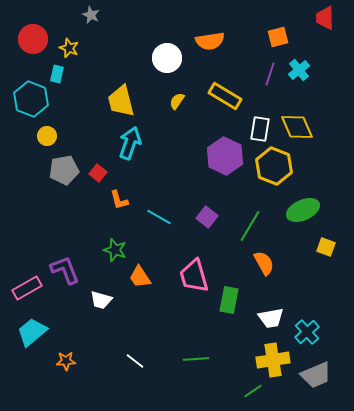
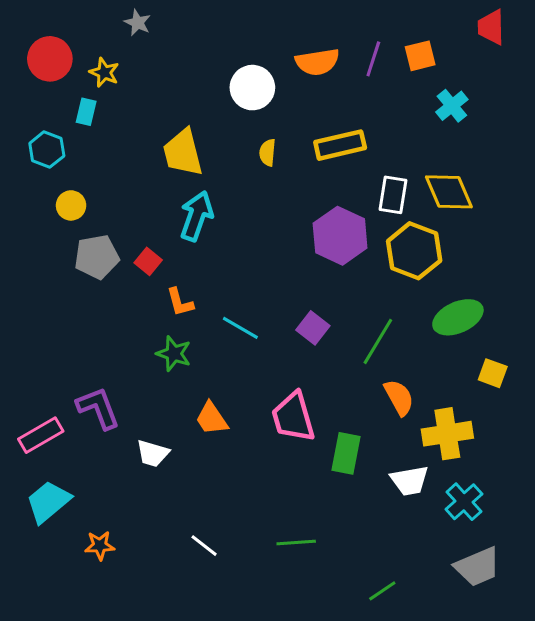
purple line: (270, 74) -> (373, 59), moved
yellow rectangle: (225, 96) -> (340, 145), turned -44
cyan hexagon: (31, 99) -> (47, 150), size x0.7
yellow semicircle: (177, 101) -> (268, 153), turned -30
green star: (115, 250) -> (174, 354), moved
yellow cross: (273, 360) -> (447, 434), moved

